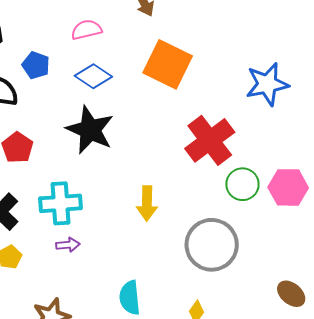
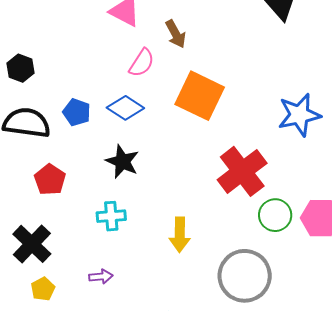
pink semicircle: (86, 30) -> (142, 63), moved, turned 136
blue pentagon: (36, 65) -> (77, 112), moved
black star: (90, 130) -> (122, 162), size x0.7
cyan cross: (60, 203) -> (111, 216), moved, size x0.7

